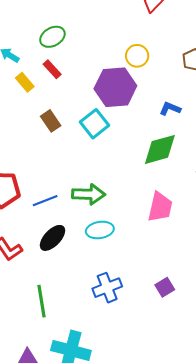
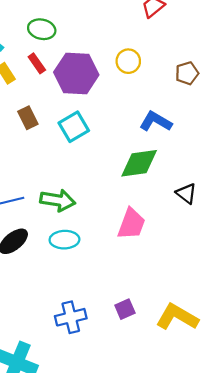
green ellipse: (52, 37) -> (42, 29), turned 35
purple hexagon: (115, 87) -> (76, 74), moved
blue L-shape: (170, 109) -> (156, 121), size x1.4
blue cross: (107, 288) -> (71, 317), moved

